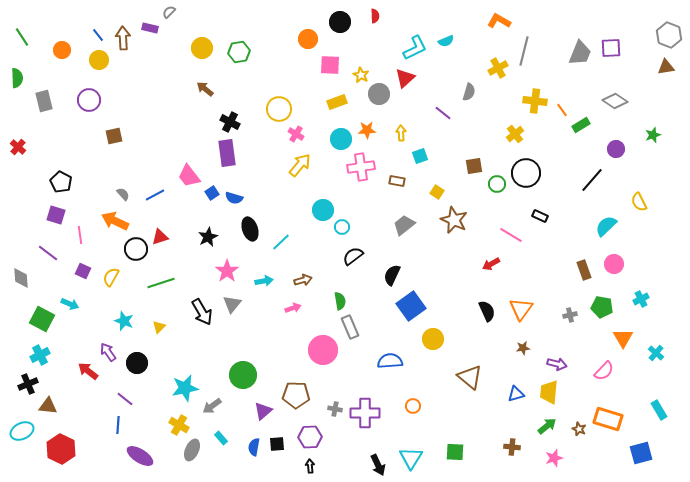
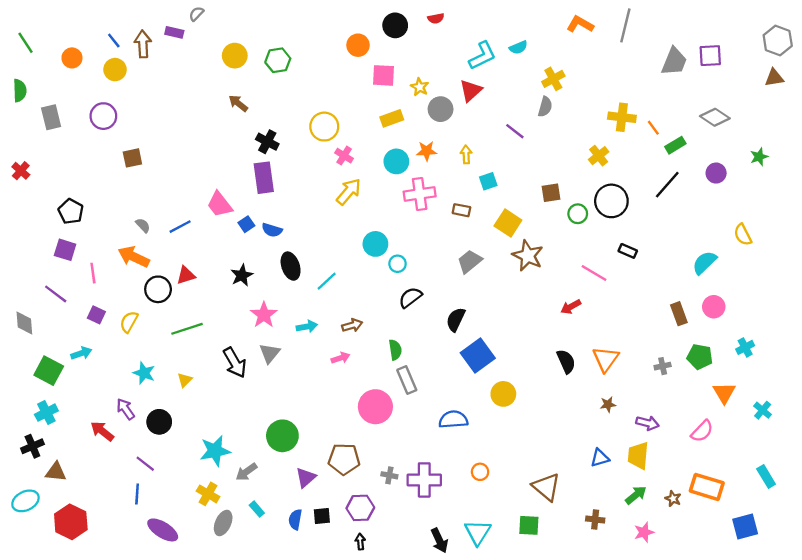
red semicircle: (375, 16) -> (436, 18), turned 80
gray line: (524, 51) -> (625, 25), moved
yellow cross: (498, 68) -> (553, 79), moved
black line: (592, 180) -> (667, 185), moved
yellow square: (437, 192) -> (508, 223), size x1.6
cyan arrow: (70, 304) -> (81, 353), turned -42
brown triangle: (470, 377) -> (546, 487), moved

